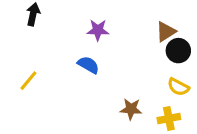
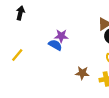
purple star: (98, 30) -> (61, 36), moved

